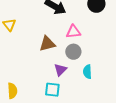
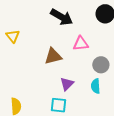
gray circle: (73, 52) -> (101, 65), moved

